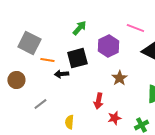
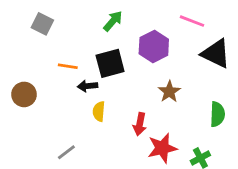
gray square: (29, 43) -> (42, 24), moved, size x0.7
gray line: (40, 104) -> (66, 152), moved
red star: (114, 118) -> (162, 148), size x1.5
yellow semicircle: (69, 122) -> (99, 111), moved

